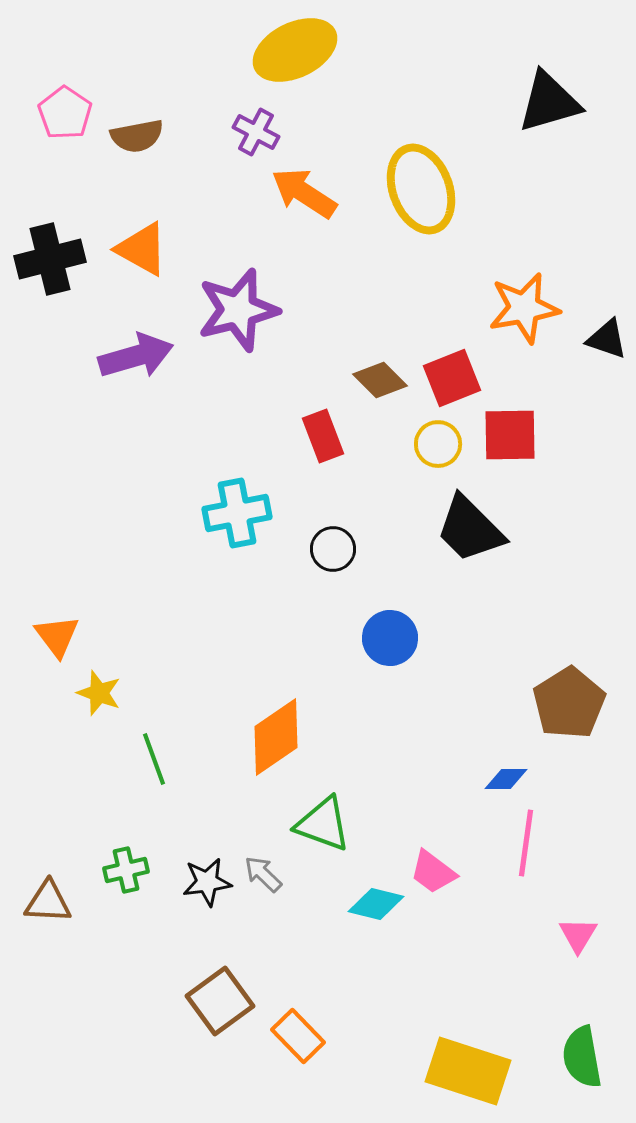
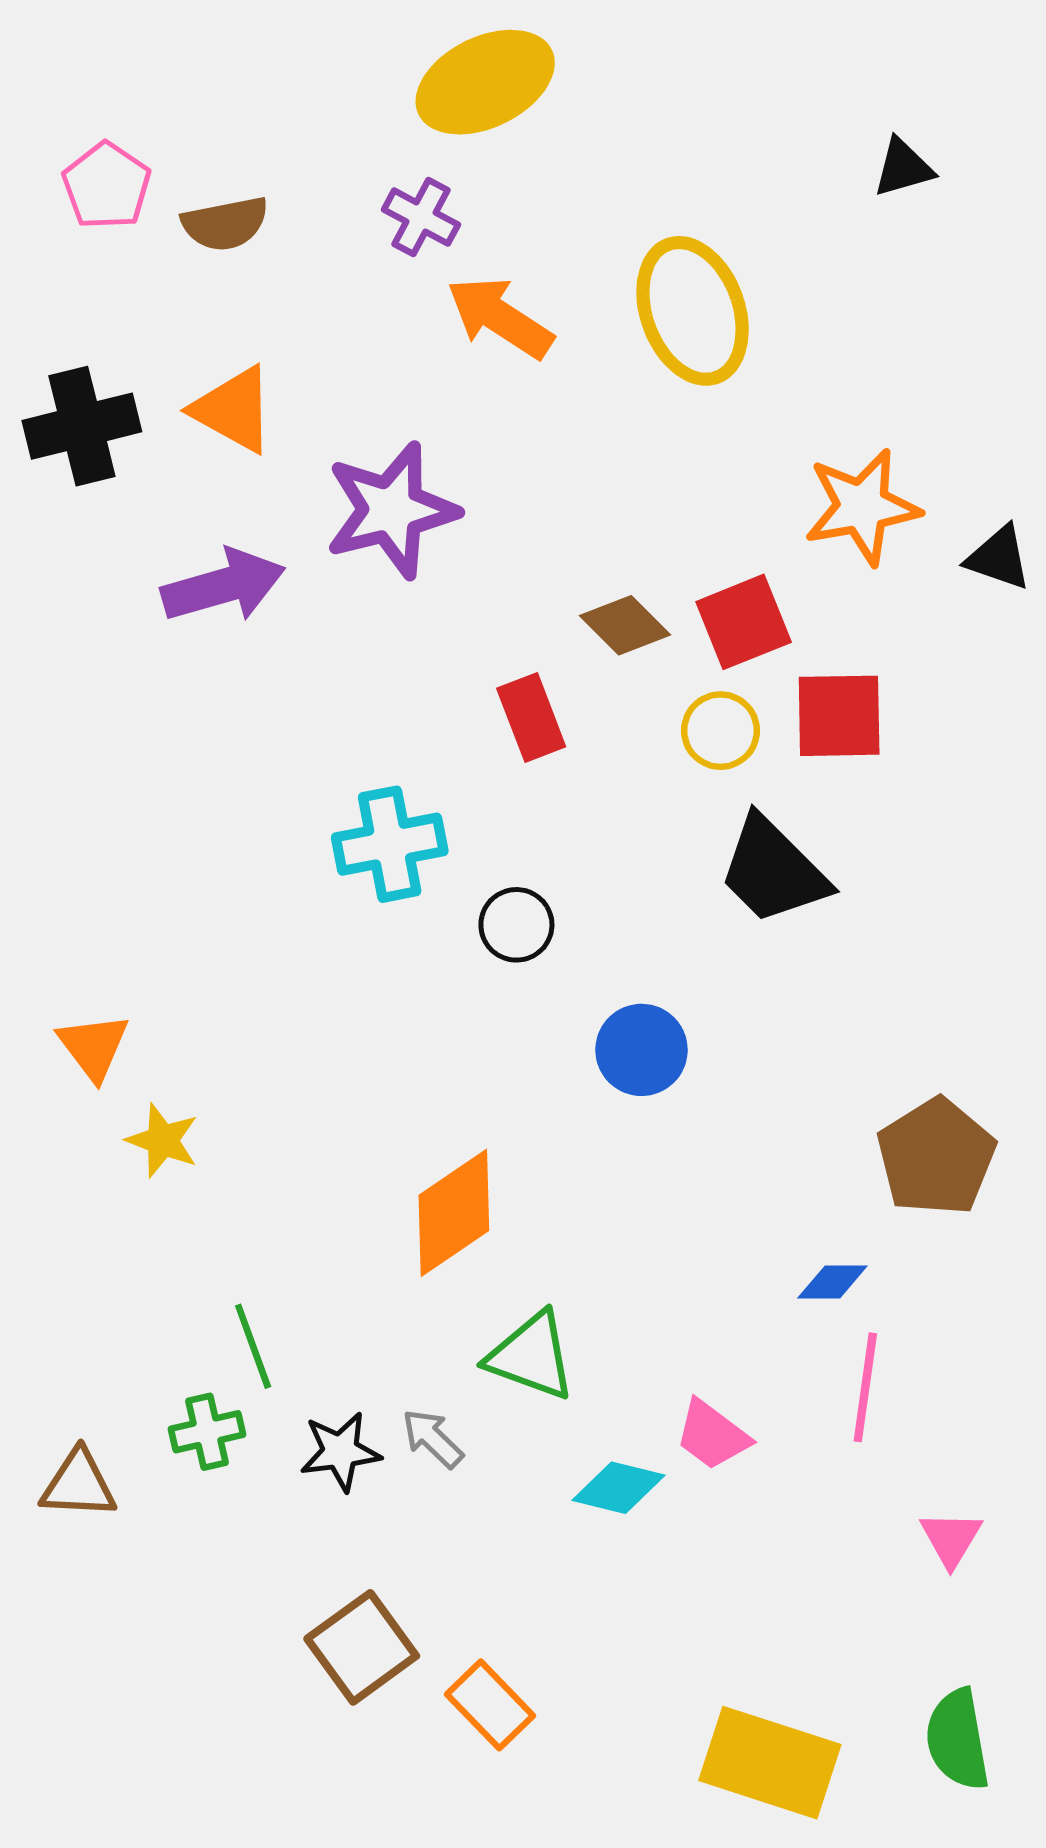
black triangle: (549, 102) -> (903, 168), size x0.6
black circle: (333, 549) -> (516, 925), moved
green line: (154, 759) -> (253, 1346), moved

